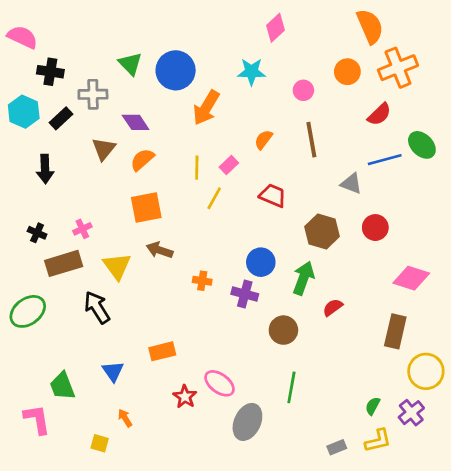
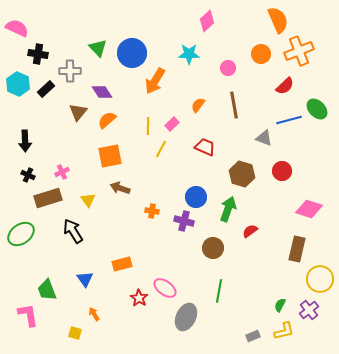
black arrow: (45, 169) -> (25, 141), moved
yellow triangle: (117, 266) -> (88, 200), size x0.7

